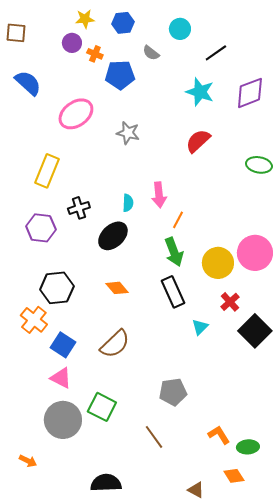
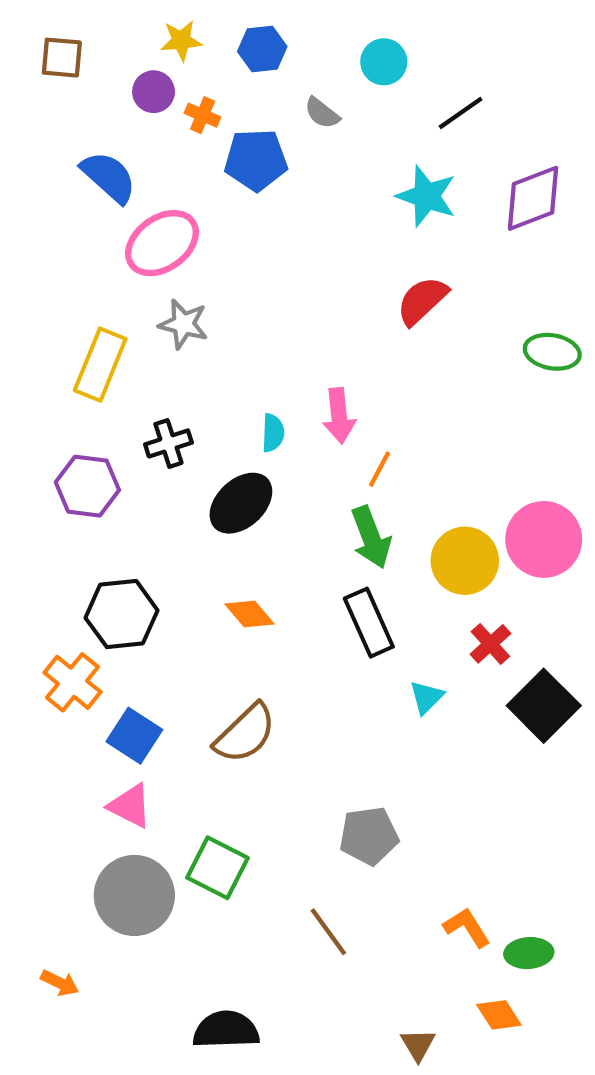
brown square: (16, 33) -> (62, 58), moved
blue semicircle: (28, 83) -> (109, 177), moved
gray star: (128, 133) -> (183, 324), moved
brown triangle: (196, 490) -> (418, 1045), turned 30

